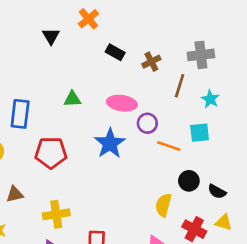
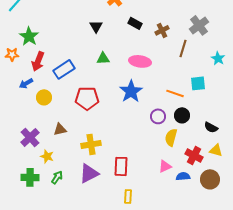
black triangle: (51, 36) -> (96, 26), moved
gray cross: (201, 55) -> (199, 25), turned -30
cyan star: (210, 99) -> (218, 58), moved
blue rectangle: (20, 114) -> (64, 69), turned 50
purple circle: (147, 123) -> (158, 116), moved
black circle: (189, 181) -> (182, 115), moved

